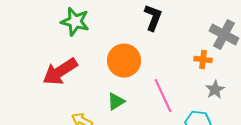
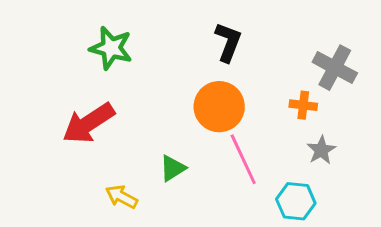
orange circle: (124, 61) -> (219, 107), moved

